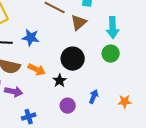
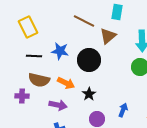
black circle: (73, 59) -> (89, 60), moved
purple arrow: (14, 92) -> (58, 105), moved

